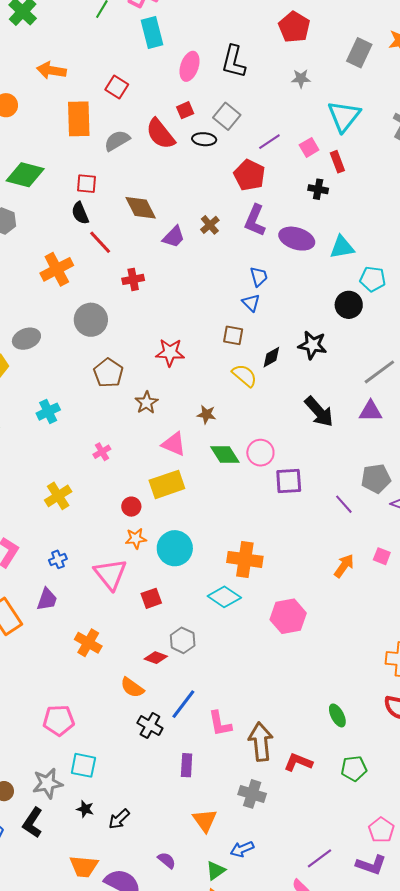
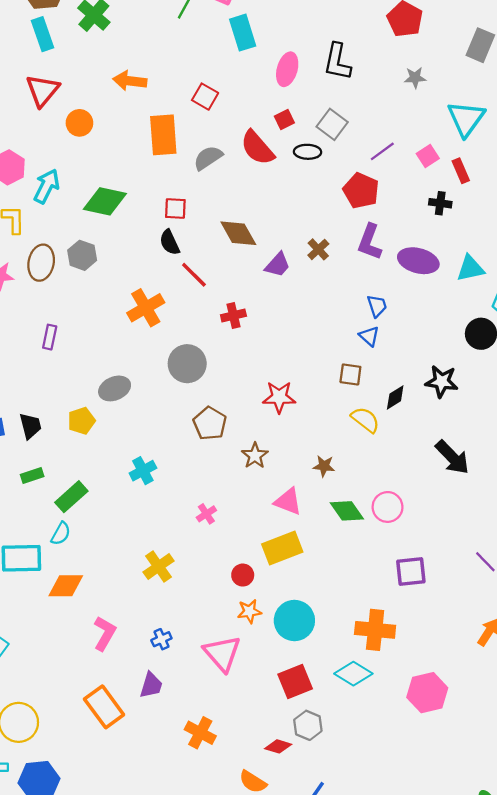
purple square: (289, 481) -> (411, 571), moved
red square: (151, 598) -> (295, 681), moved, size x1.4

